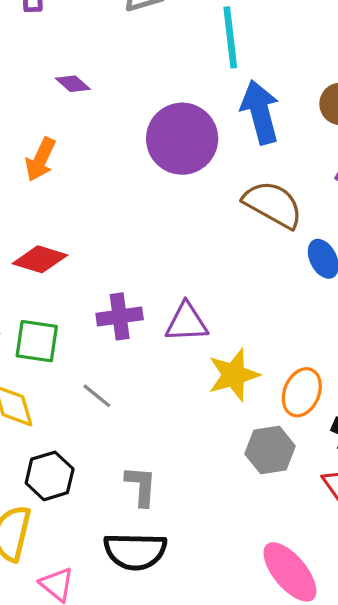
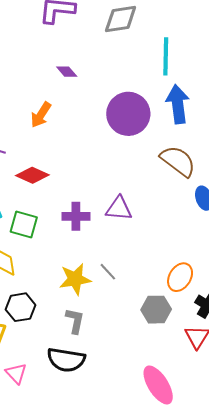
purple triangle: (187, 322) -> (119, 209), moved
yellow star: (234, 375) -> (75, 279), moved
gray line: (97, 396) -> (108, 272), moved

